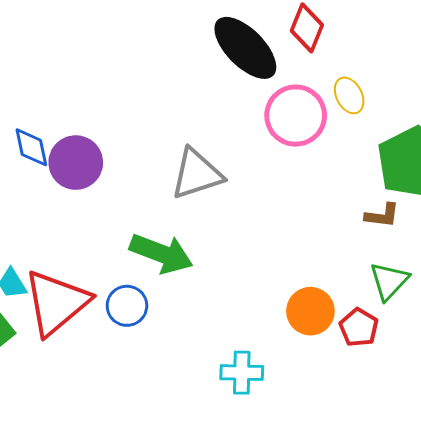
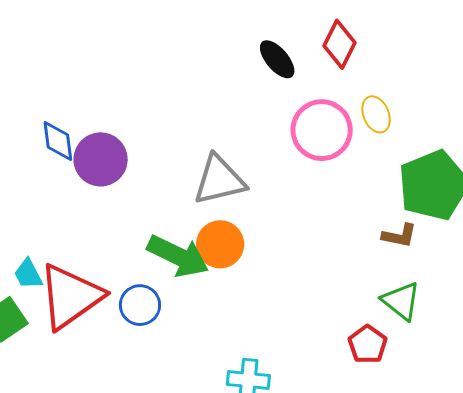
black ellipse: (245, 48) -> (277, 59), size x0.6
green triangle: (389, 281) -> (401, 301), turned -39
orange circle: (310, 311) -> (220, 244), moved

